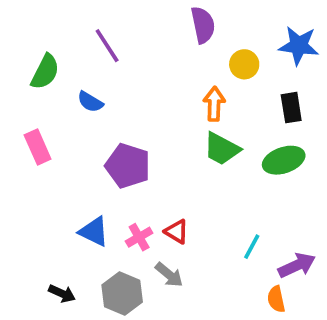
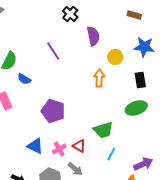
purple line: (107, 46) -> (53, 51), moved
blue semicircle: (90, 102) -> (24, 79), moved
green trapezoid: (222, 149) -> (103, 130), moved, turned -45
cyan line: (252, 247) -> (111, 154), moved

